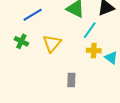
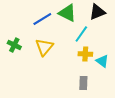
blue line: (33, 15) -> (42, 19), moved
gray rectangle: (71, 80) -> (83, 83), moved

